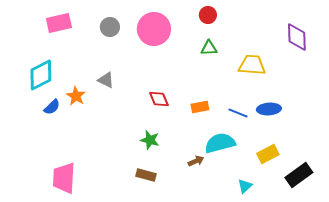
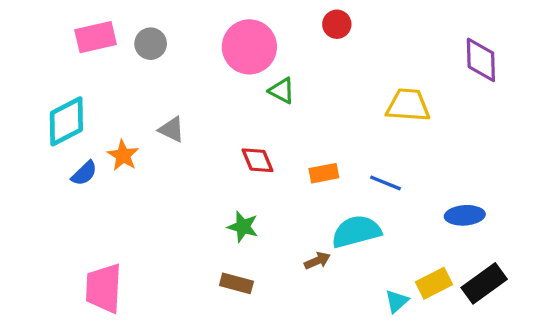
gray circle: (110, 27) -> (151, 44), moved
green triangle: (209, 48) -> (282, 91), moved, turned 30
blue ellipse: (269, 109) -> (465, 215), moved
yellow rectangle: (268, 154) -> (434, 283), moved

